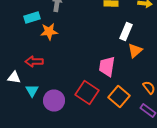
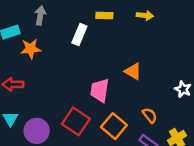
white rectangle: (126, 32) -> (79, 34), moved
orange triangle: (135, 50) -> (133, 71), turned -49

